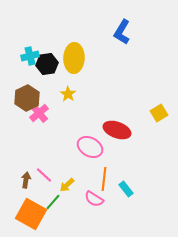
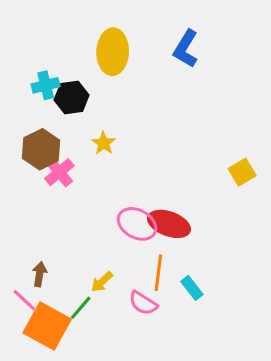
yellow ellipse: (74, 58) -> (113, 52), moved
red ellipse: (117, 130) -> (169, 224), moved
pink line: (44, 175) -> (24, 300), moved

